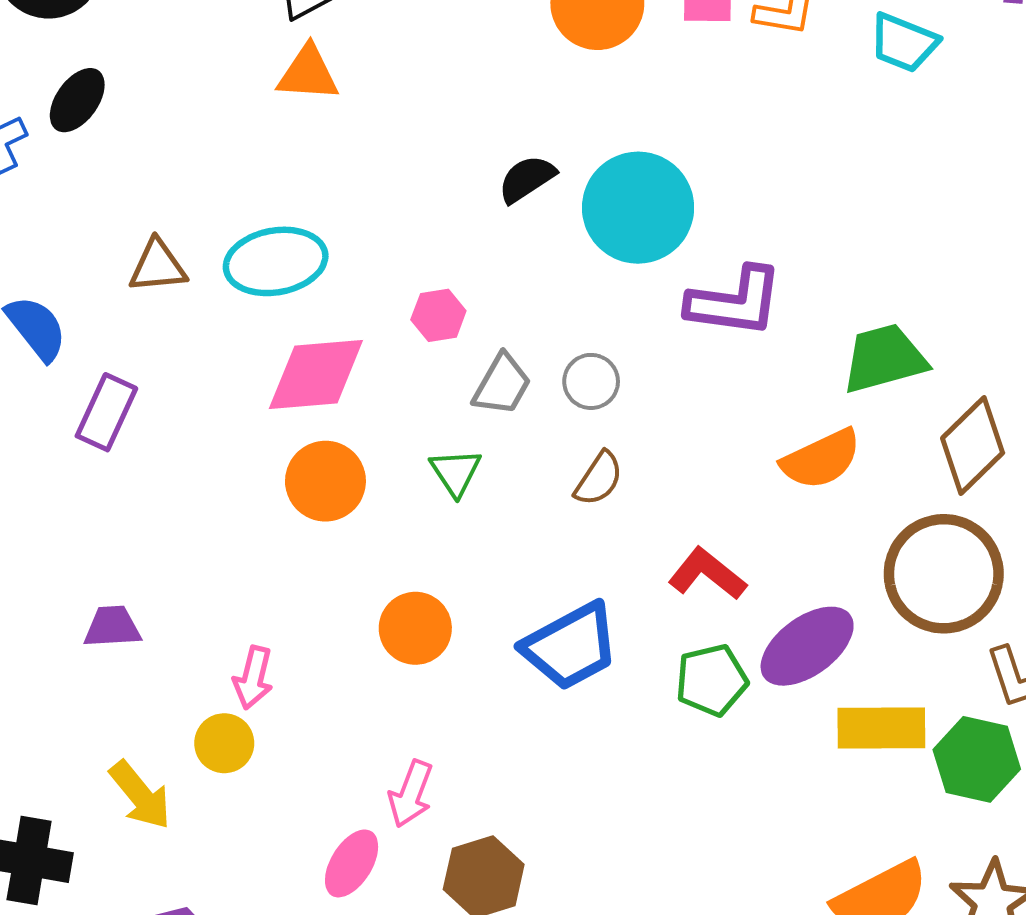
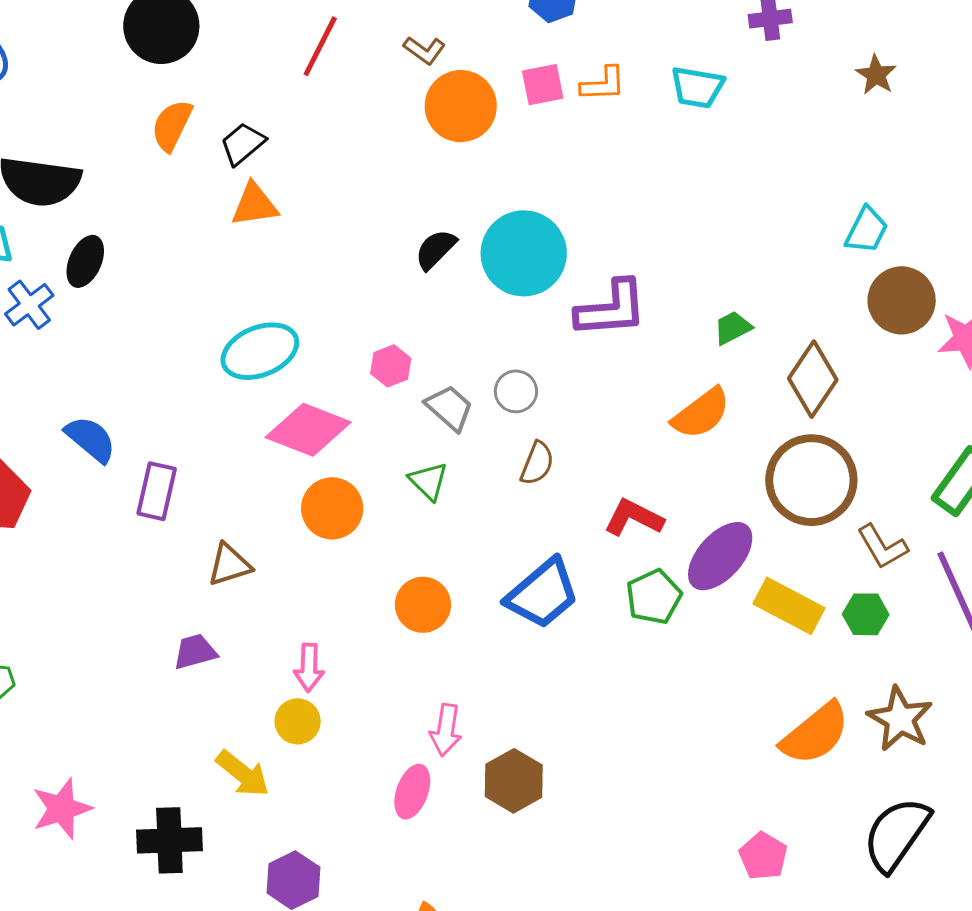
brown triangle: (158, 266) -> (229, 565), moved
green trapezoid: (884, 359) -> (733, 328), size x0.6
pink diamond: (316, 375) -> (308, 430), turned 38
gray trapezoid: (502, 385) -> (449, 408), turned -66
yellow rectangle: (881, 728) -> (789, 606), turned 40
green hexagon: (977, 759) -> (866, 614), size x0.7

